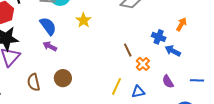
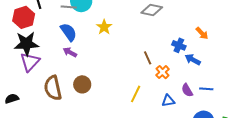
orange arrow: (181, 24) -> (202, 33), turned 104
blue line: (197, 80) -> (206, 89), moved
brown semicircle: (34, 82) -> (53, 88), size x1.4
blue triangle: (138, 92) -> (168, 101), moved

